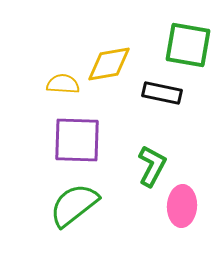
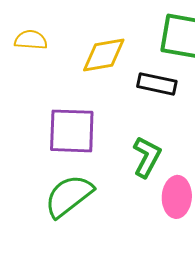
yellow semicircle: (63, 84) -> (31, 40), moved

